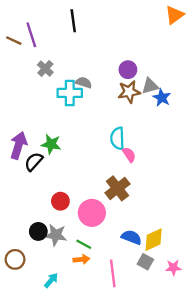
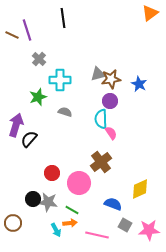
purple circle: (128, 70) -> (110, 101), moved
gray semicircle: (84, 82) -> (65, 112), moved
gray triangle: (150, 86) -> (98, 74), moved
green star: (51, 144) -> (38, 97), moved, turned -30
yellow diamond: (154, 240) -> (140, 189), moved
pink star: (173, 268) -> (149, 230), size x1.5
pink line: (113, 273) -> (97, 235), turned -70
cyan arrow: (51, 280) -> (56, 230), moved, turned 112

